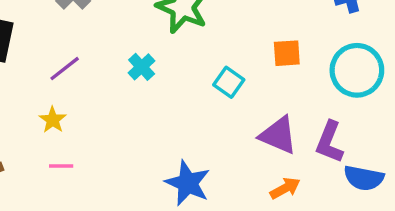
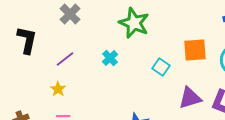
orange square: (287, 53) -> (195, 50), size x1.4
purple triangle: (278, 135) -> (190, 98), turned -40

